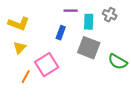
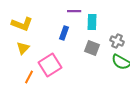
gray cross: (110, 15) -> (117, 41), moved
gray square: (89, 48) -> (92, 48), size x0.7

